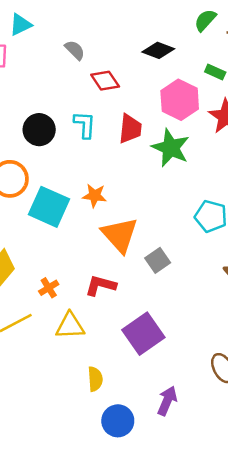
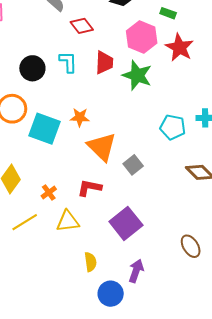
purple arrow: (167, 401) -> (136, 271), moved

